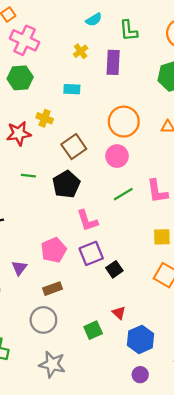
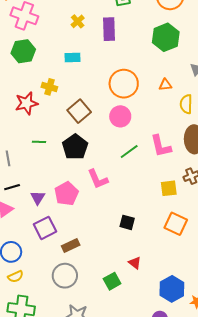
pink pentagon: (54, 250) -> (66, 194), moved
purple square: (91, 253) -> (45, 228), moved
purple triangle: (19, 268) -> (38, 198), moved
black square: (114, 269) -> (127, 222), turned -35
blue hexagon: (140, 339) -> (172, 289), moved

